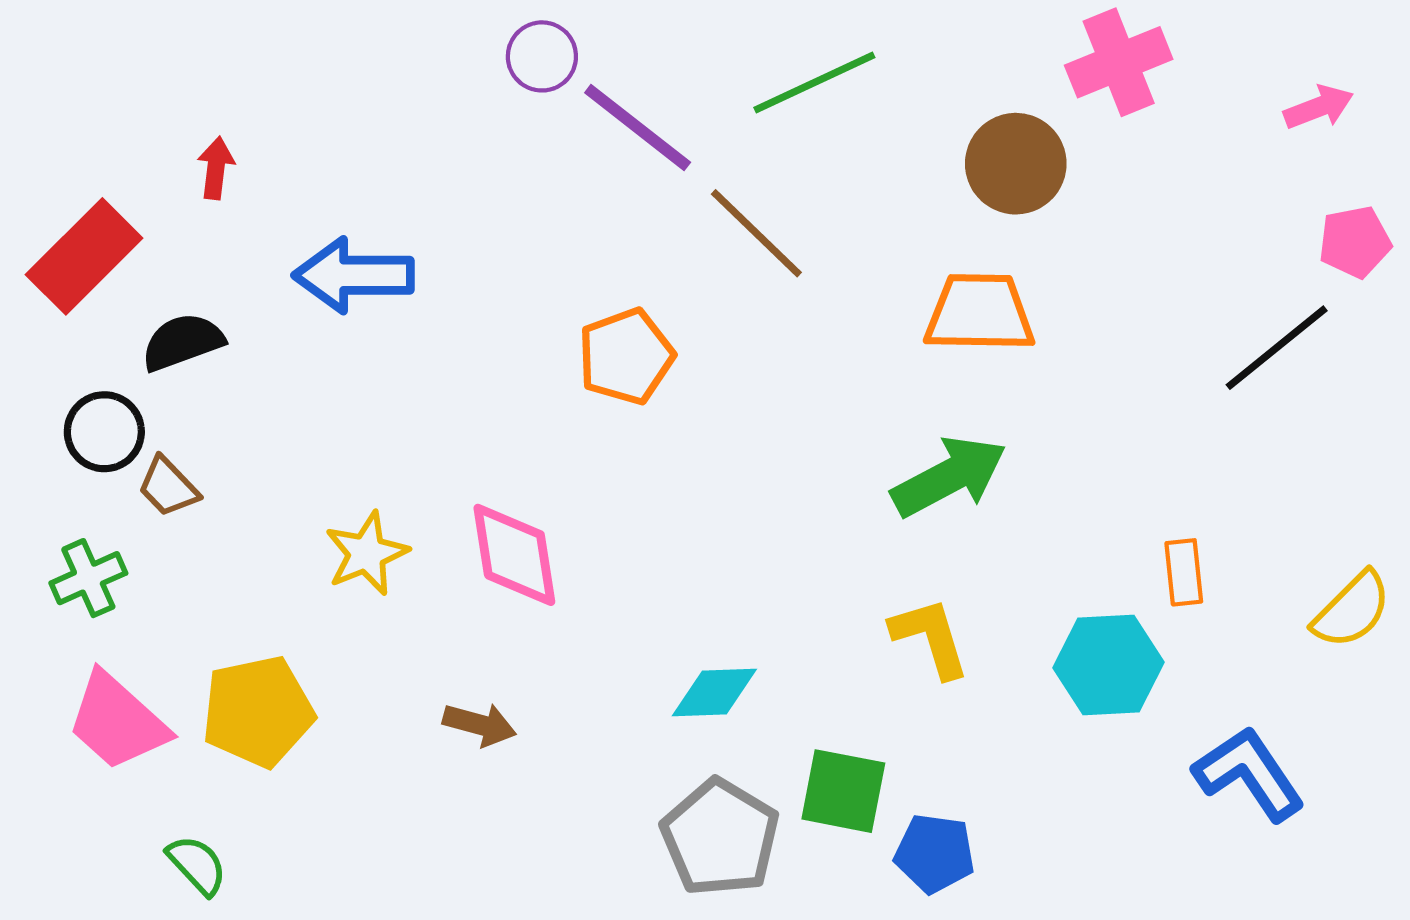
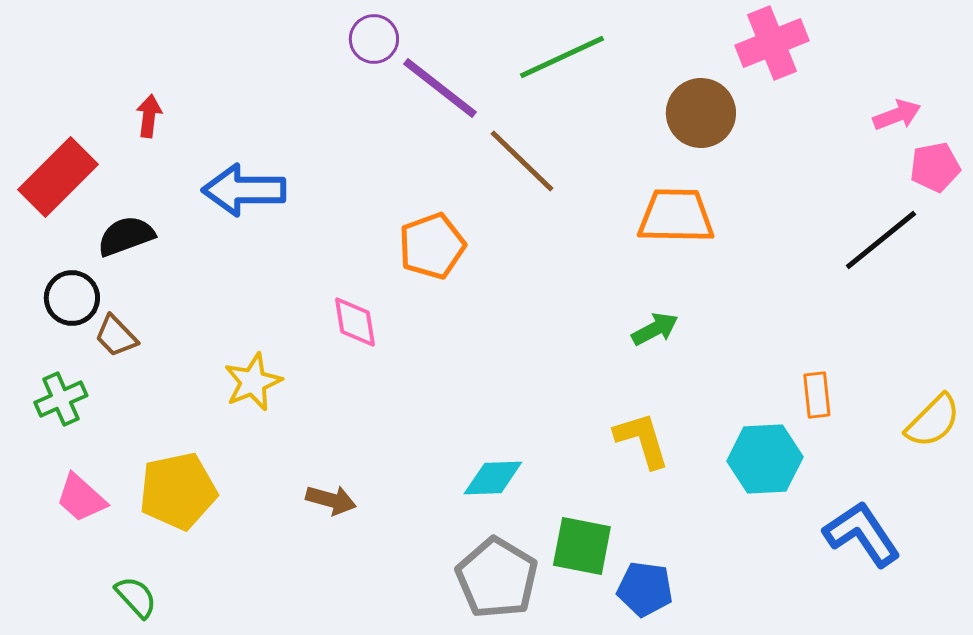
pink arrow: (1319, 107) -> (897, 115), moved
green arrow: (949, 477) -> (655, 329), size x0.6
pink diamond: (514, 555) -> (355, 322), moved, size x0.7
pink trapezoid: (117, 722) -> (81, 498), size x0.7

